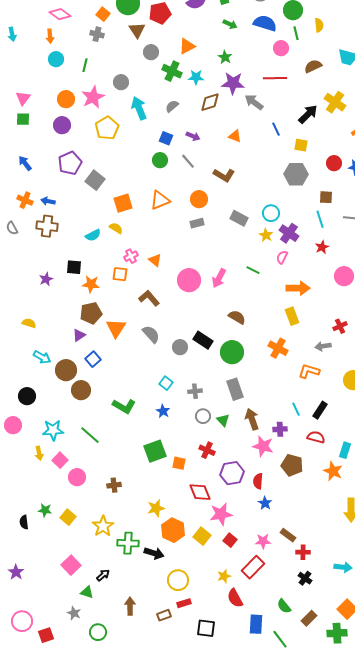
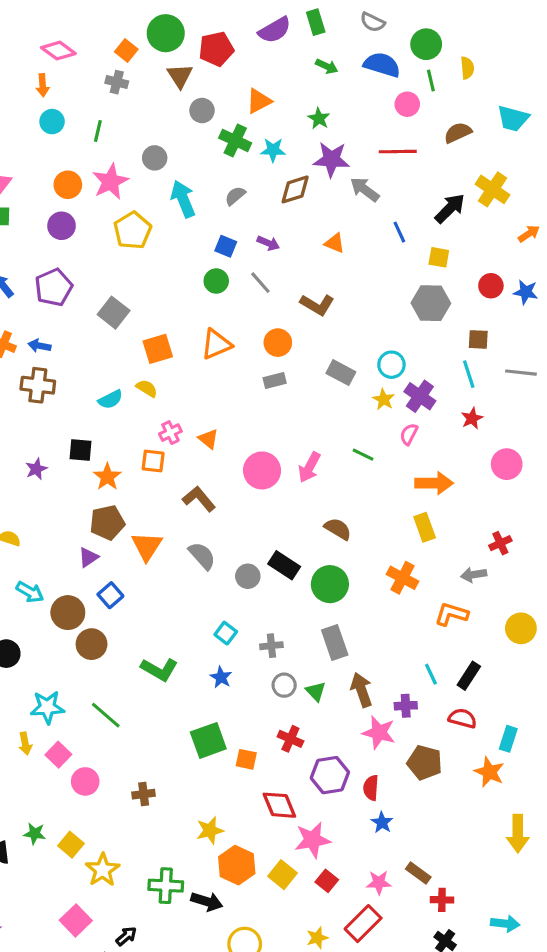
purple pentagon: (70, 163) -> (54, 287), moved
orange star: (91, 284) -> (107, 477), turned 30
yellow star: (103, 526) -> (103, 870), moved

